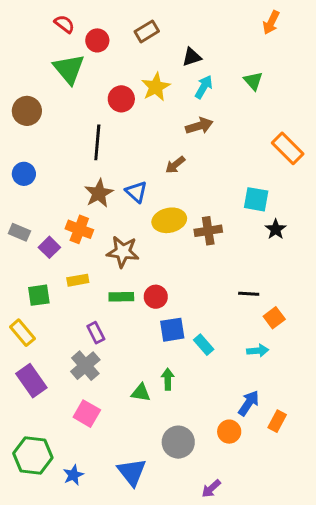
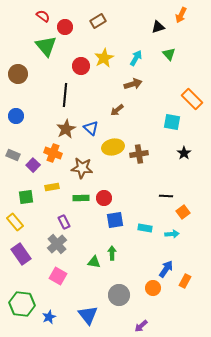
black triangle: (192, 57) -> (158, 27), moved
cyan square: (256, 199) -> (172, 122), moved
cyan rectangle: (204, 345) -> (145, 228), moved, turned -40

